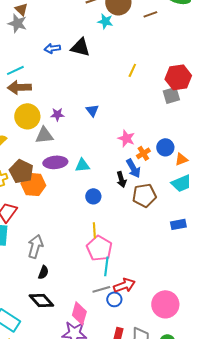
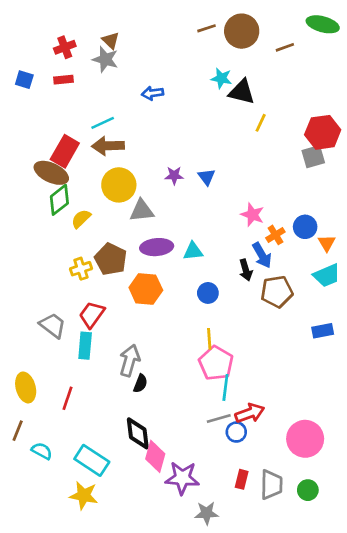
cyan star: (105, 21) -> (221, 78), moved
black triangle: (80, 47) -> (242, 92), moved
purple star: (57, 114) -> (174, 176), moved
orange triangle: (181, 159) -> (327, 243), turned -40
orange hexagon: (33, 184) -> (146, 289), moved
black semicircle: (43, 272) -> (140, 383), moved
black diamond: (41, 300) -> (138, 433), turned 35
pink diamond: (79, 313) -> (155, 456), moved

